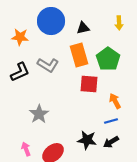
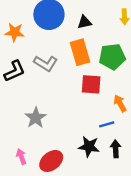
green pentagon: (108, 59) -> (112, 57), turned 30
blue line: (111, 121) -> (107, 124), moved
black arrow: (111, 142) -> (116, 149), turned 119

